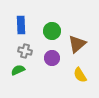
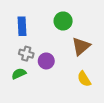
green circle: (52, 31) -> (63, 21), moved
purple circle: (52, 58) -> (46, 61), moved

